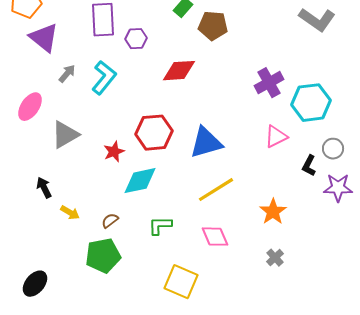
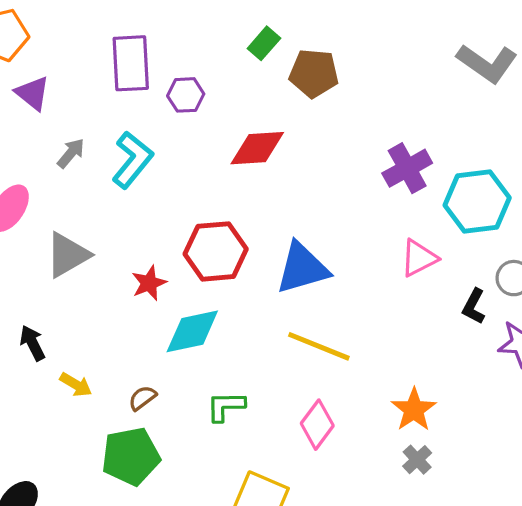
purple triangle: (44, 38) -> (33, 93), size x0.7
yellow line: (216, 190) -> (319, 346), turned 54
orange star: (273, 212) -> (414, 410), moved
pink diamond: (215, 237) -> (317, 425), turned 60

